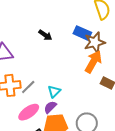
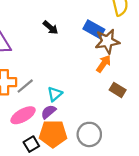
orange arrow: (93, 62) -> (104, 64), size x0.7

